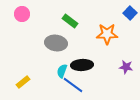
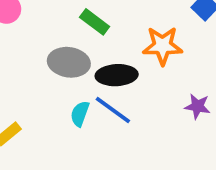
black ellipse: (82, 65) -> (117, 75), moved
blue line: (73, 85) -> (113, 110), moved

